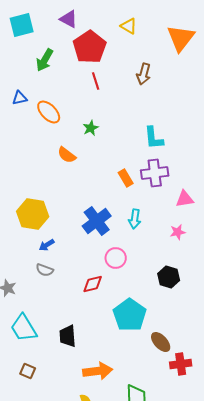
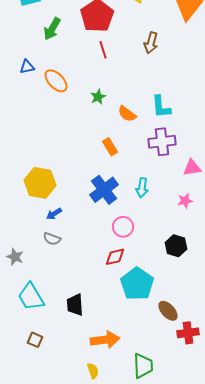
orange semicircle: (67, 155) -> (127, 114), moved
orange rectangle: (126, 178) -> (110, 147), moved
red diamond: (93, 284) -> (115, 257), moved

